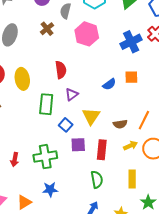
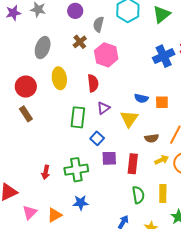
pink hexagon: (87, 34) -> (106, 55), moved
orange square: (131, 77) -> (162, 102), moved
yellow ellipse: (22, 79) -> (59, 78), moved
blue semicircle: (109, 84) -> (141, 98), turned 48
yellow triangle: (91, 116) -> (129, 119), moved
green semicircle: (97, 179) -> (138, 195), moved

